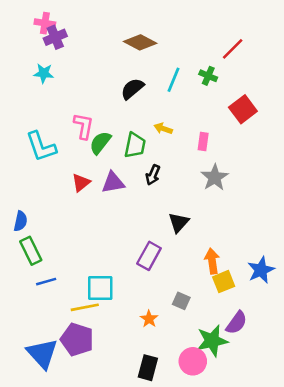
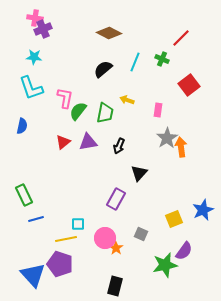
cyan L-shape: (41, 147) -> (31, 88), moved
black arrow: (153, 175) -> (119, 146), moved
blue semicircle: (20, 221) -> (22, 126), moved
orange arrow: (212, 261) -> (181, 147), moved
cyan square: (100, 288) -> (78, 224), size x0.6
pink circle: (193, 361) -> (105, 238), moved

